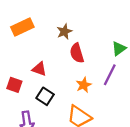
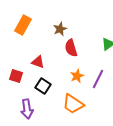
orange rectangle: (22, 27) -> (23, 25), turned -36
purple line: (110, 75) -> (98, 79), moved

